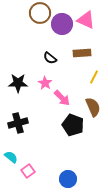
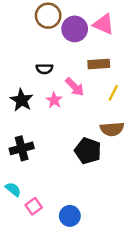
black semicircle: (50, 58) -> (44, 69), moved, turned -40
black star: (18, 83) -> (22, 100), turned 30
pink arrow: (62, 98) -> (75, 87), moved
brown semicircle: (93, 107) -> (112, 129), turned 108
blue circle: (68, 179) -> (70, 216), moved

